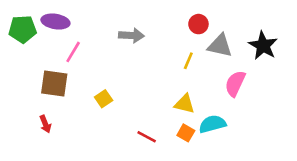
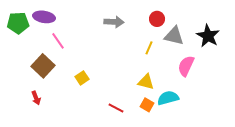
gray arrow: (131, 35) -> (114, 22), moved
pink line: (73, 52) -> (58, 41), turned -66
brown square: (54, 84) -> (43, 66), turned 35

